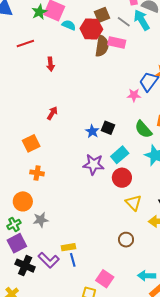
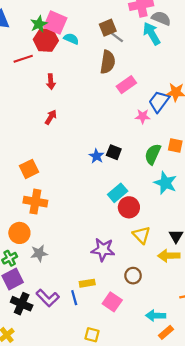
gray line: (124, 22) -> (116, 37), moved
red hexagon: (91, 29) -> (46, 40), moved
pink rectangle: (117, 43) -> (126, 85), moved, turned -48
red arrow: (52, 113) -> (51, 117), moved
green semicircle: (143, 129) -> (153, 154), turned 66
cyan rectangle: (120, 155) -> (118, 193), moved
purple star: (94, 164) -> (103, 250), moved
orange cross: (37, 173) -> (35, 202), size x1.5
yellow rectangle: (68, 247) -> (87, 283), moved
pink square: (105, 279) -> (112, 302), moved

